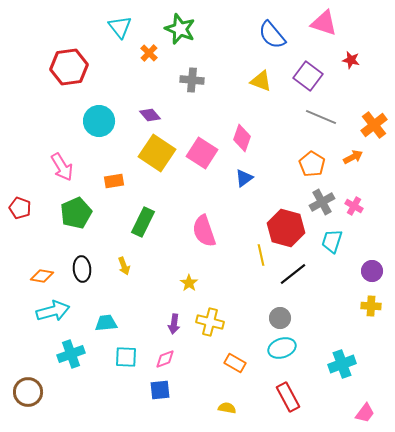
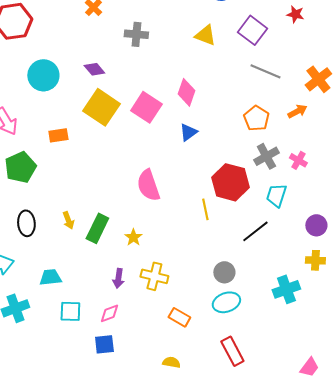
green rectangle: (143, 222) -> (97, 228), moved
black line: (293, 274) -> (255, 231), moved
cyan cross: (342, 364) -> (286, 289), moved

